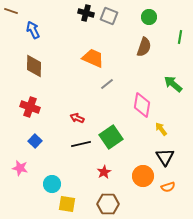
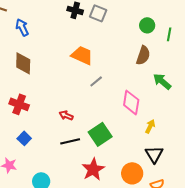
green circle: (149, 17) -> (147, 25), moved
brown semicircle: (144, 47) -> (143, 55), moved
yellow arrow: (161, 129) -> (150, 126), turned 64
red star: (104, 172) -> (93, 169), size x1.6

